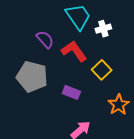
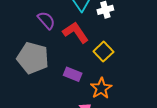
orange star: (119, 105) -> (101, 88), moved

